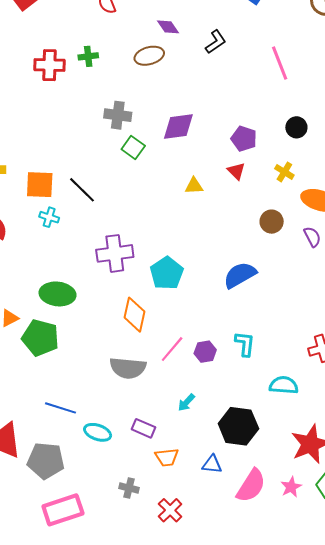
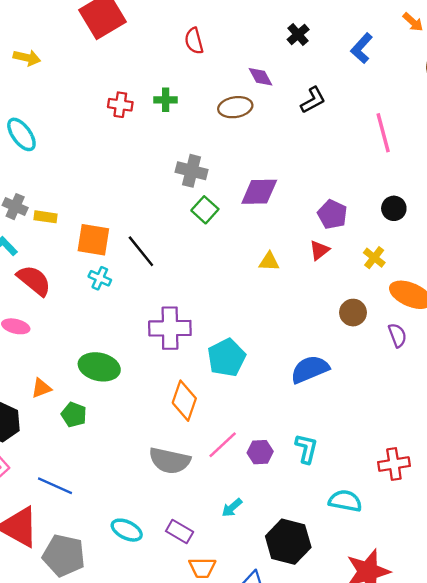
red cross: (50, 65) -> (120, 105), size x0.7
red triangle: (236, 171) -> (319, 250), turned 30
green pentagon: (40, 338) -> (74, 415), size x0.6
blue line: (60, 408) -> (55, 486), moved

